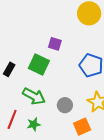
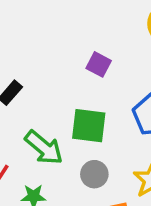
green square: (39, 65) -> (89, 126), moved, turned -30

